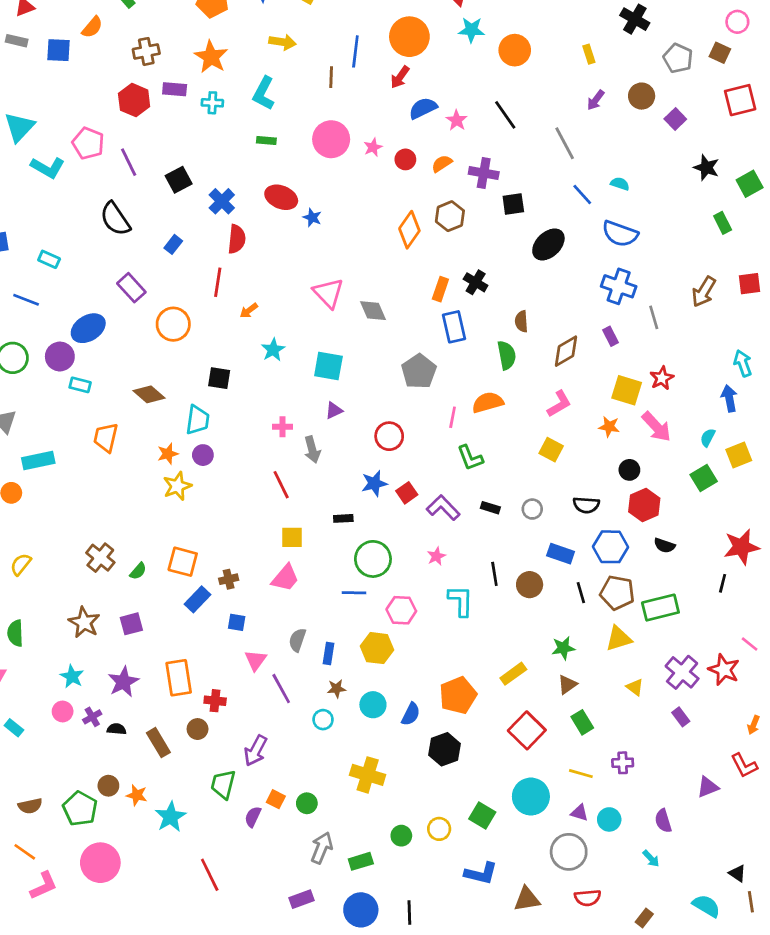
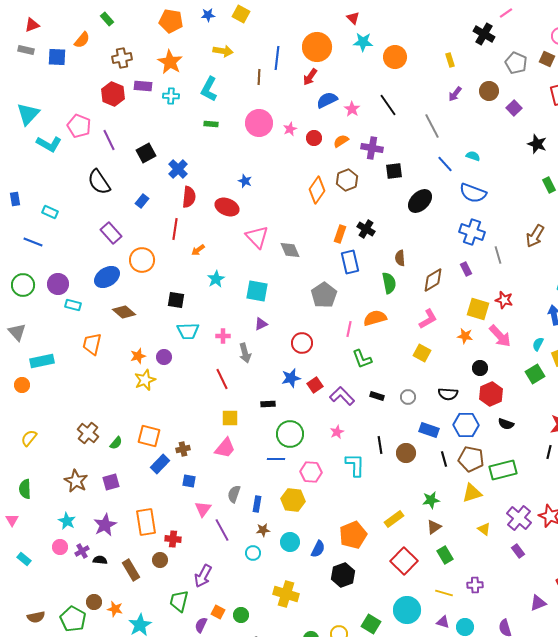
red ellipse: (281, 197) -> (227, 207), moved
blue ellipse: (88, 328) -> (107, 277), moved
red star: (662, 378) -> (504, 300), turned -30
cyan trapezoid: (198, 420) -> (188, 331), moved, turned 80

